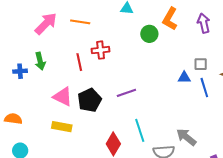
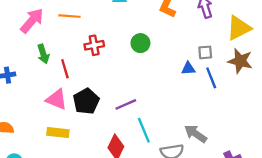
green circle: (149, 34) -> (140, 43), moved
green arrow: (40, 61) -> (43, 54), moved
red line: (79, 62) -> (65, 69), moved
purple line: (126, 93) -> (126, 104), moved

